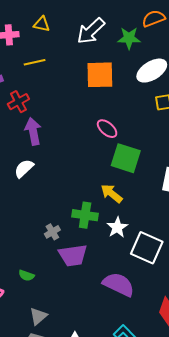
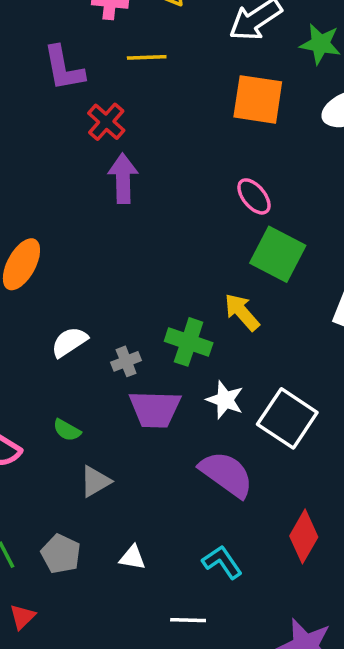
red cross: (18, 102) -> (106, 122), turned -30
white semicircle: (24, 169) -> (69, 342), moved
white star: (117, 227) -> (225, 400), moved, turned -30
gray triangle: (38, 316) -> (95, 481), moved

